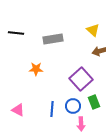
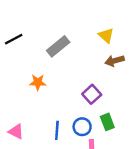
black line: (16, 33) -> (14, 39), turned -35
gray rectangle: (53, 39) -> (58, 46), turned -30
purple square: (81, 79) -> (92, 94), size x0.7

